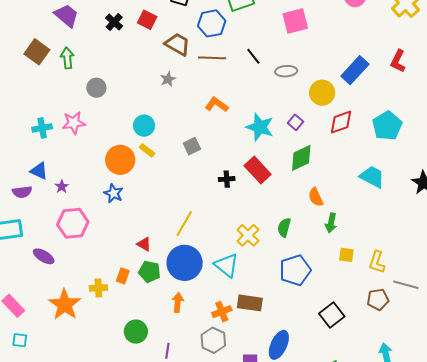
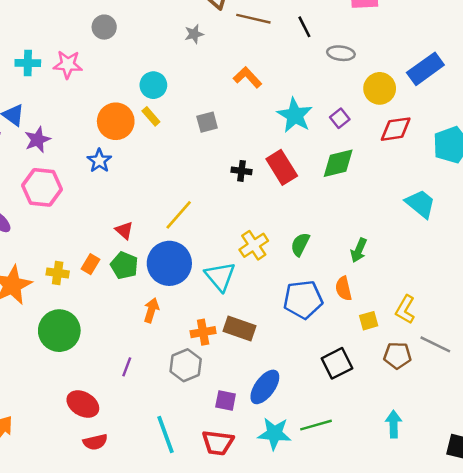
purple star: (62, 187) -> (38, 140), size x1.5
orange semicircle: (316, 197) -> (344, 288), moved
yellow square: (346, 255) -> (369, 321), moved, turned -35
green circle: (136, 332) -> (59, 331), moved, size x1.4

